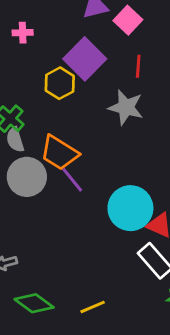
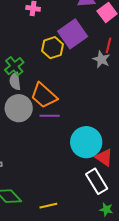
gray star: (126, 107) -> (101, 59), moved, size x0.7
purple line: (72, 180) -> (50, 116), turned -60

